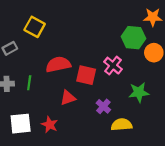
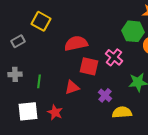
red semicircle: (58, 64) -> (76, 43), moved
green line: (29, 83) -> (39, 81), moved

